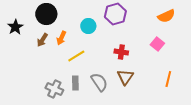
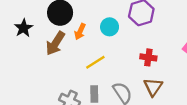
orange arrow: (61, 38) -> (80, 32), moved
brown arrow: (42, 40) -> (55, 43), size x1.5

